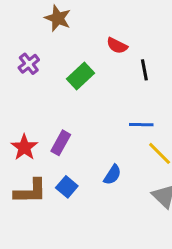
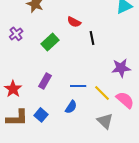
blue line: (141, 125) -> (78, 86), moved
purple rectangle: (61, 143) -> (45, 81), moved

